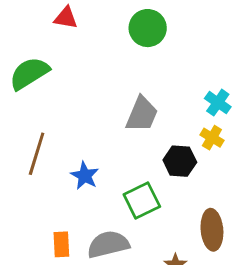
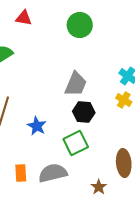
black hexagon: (180, 161) -> (84, 112), moved

